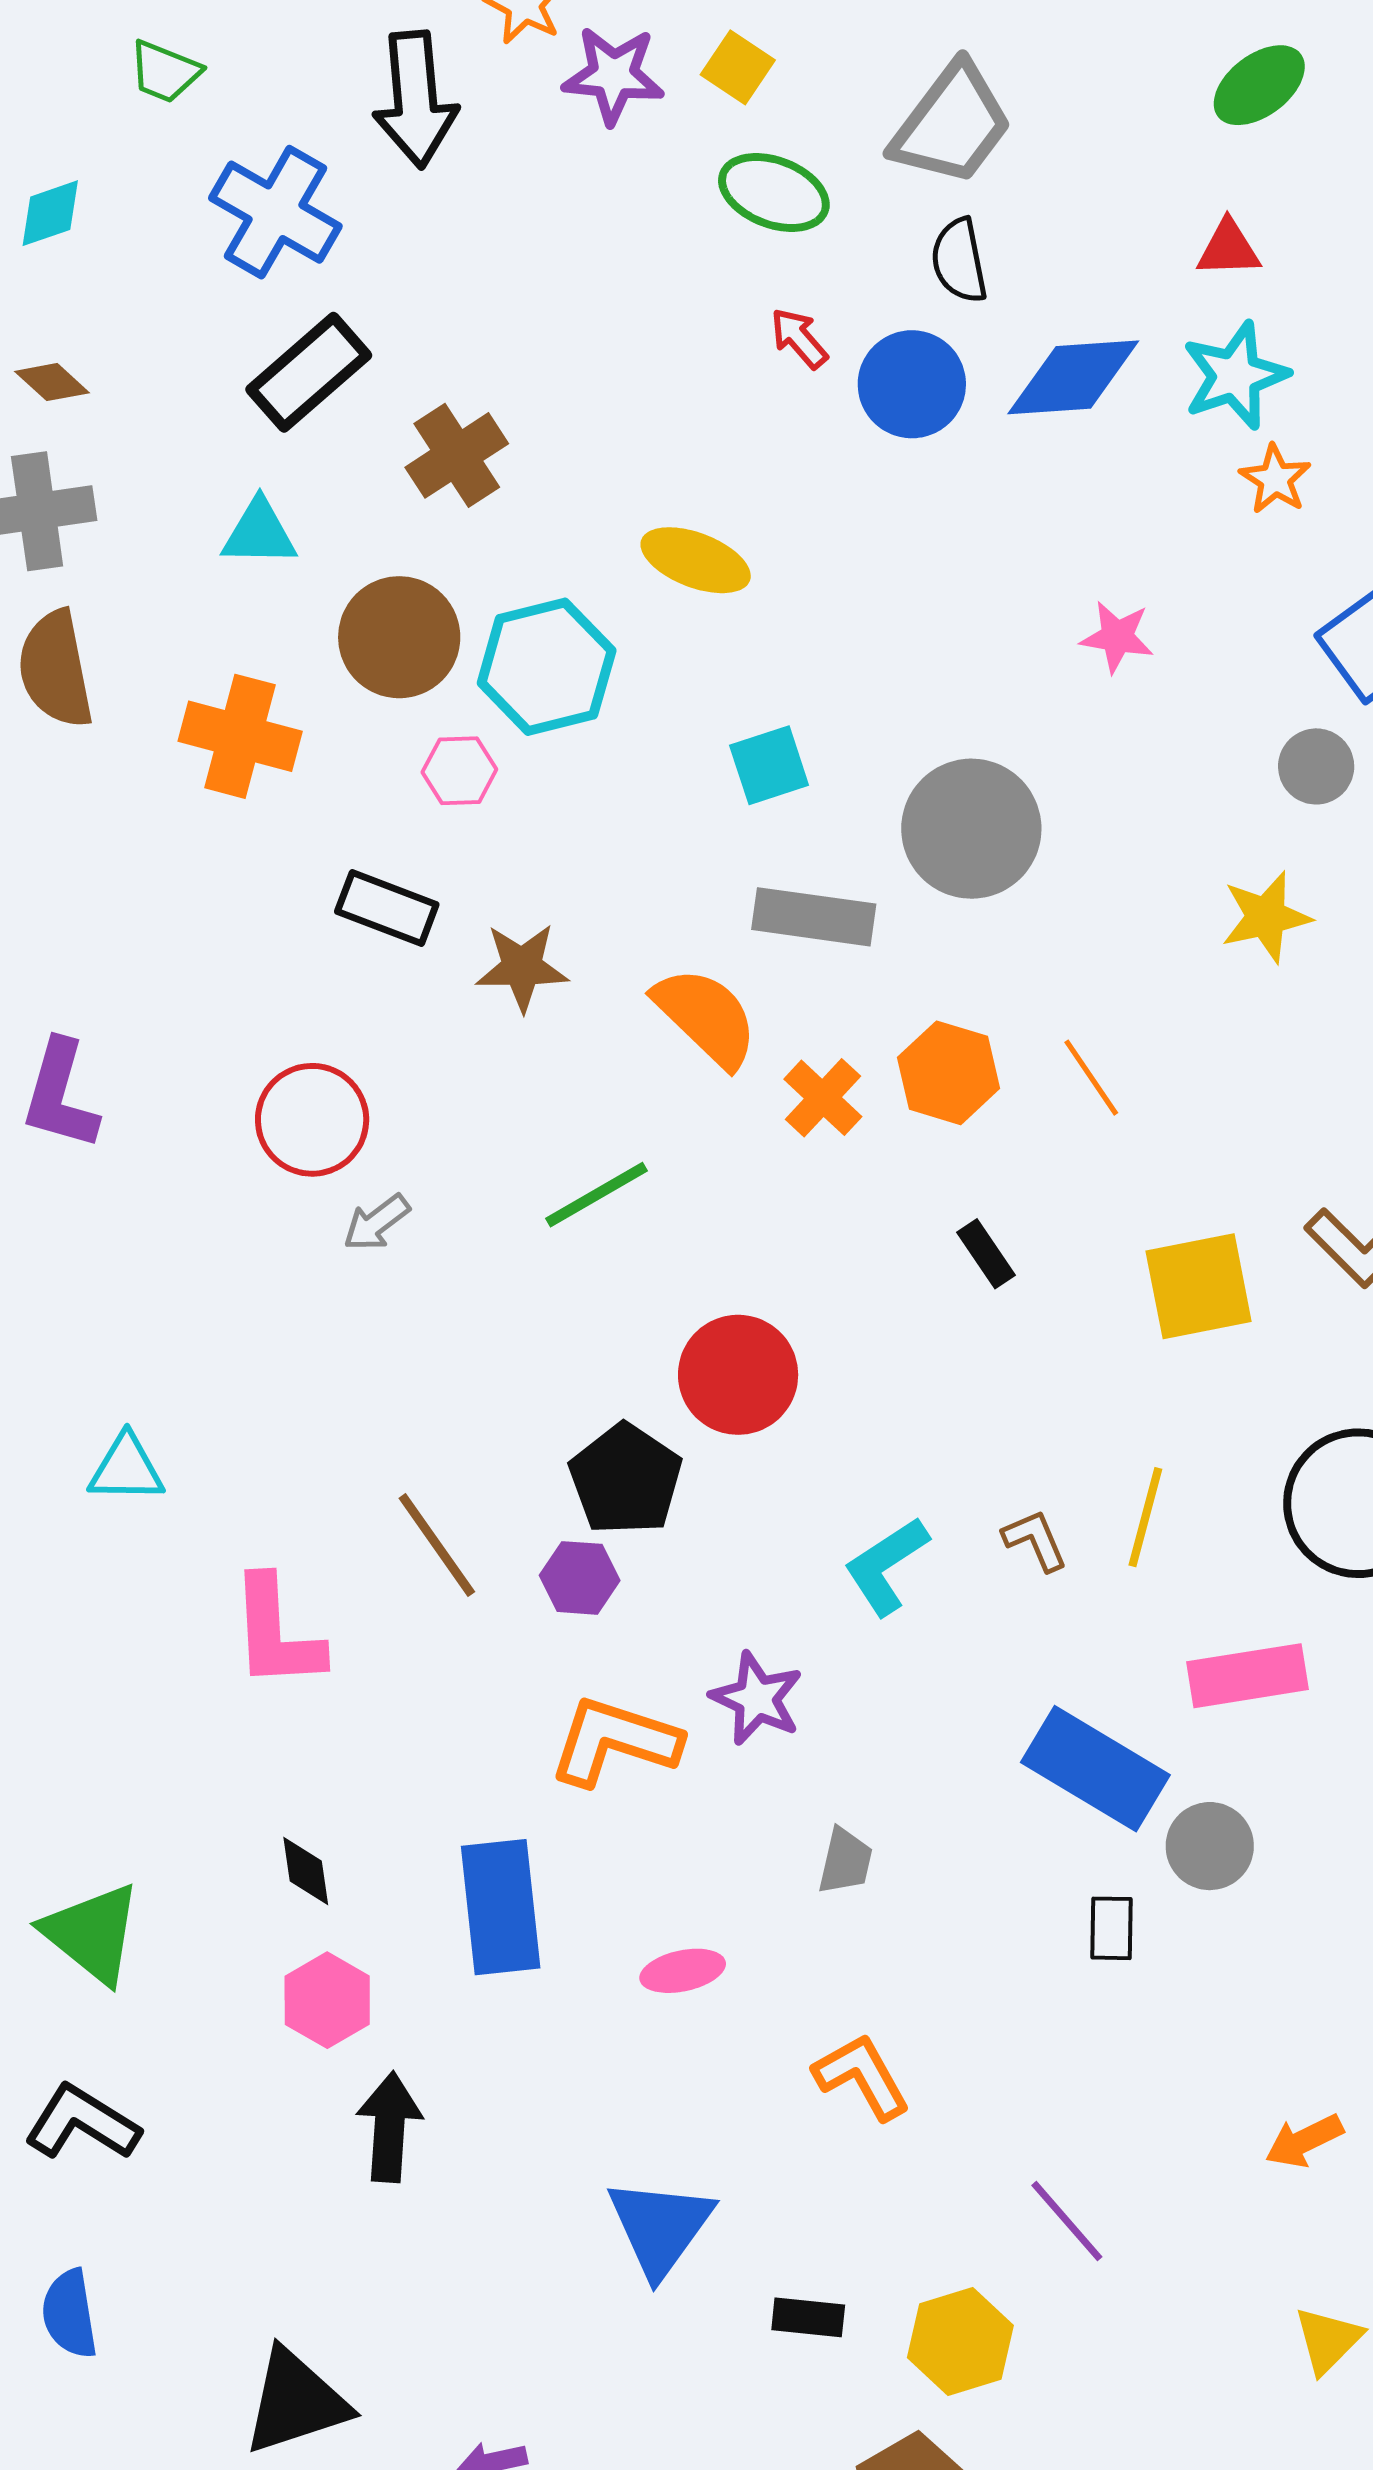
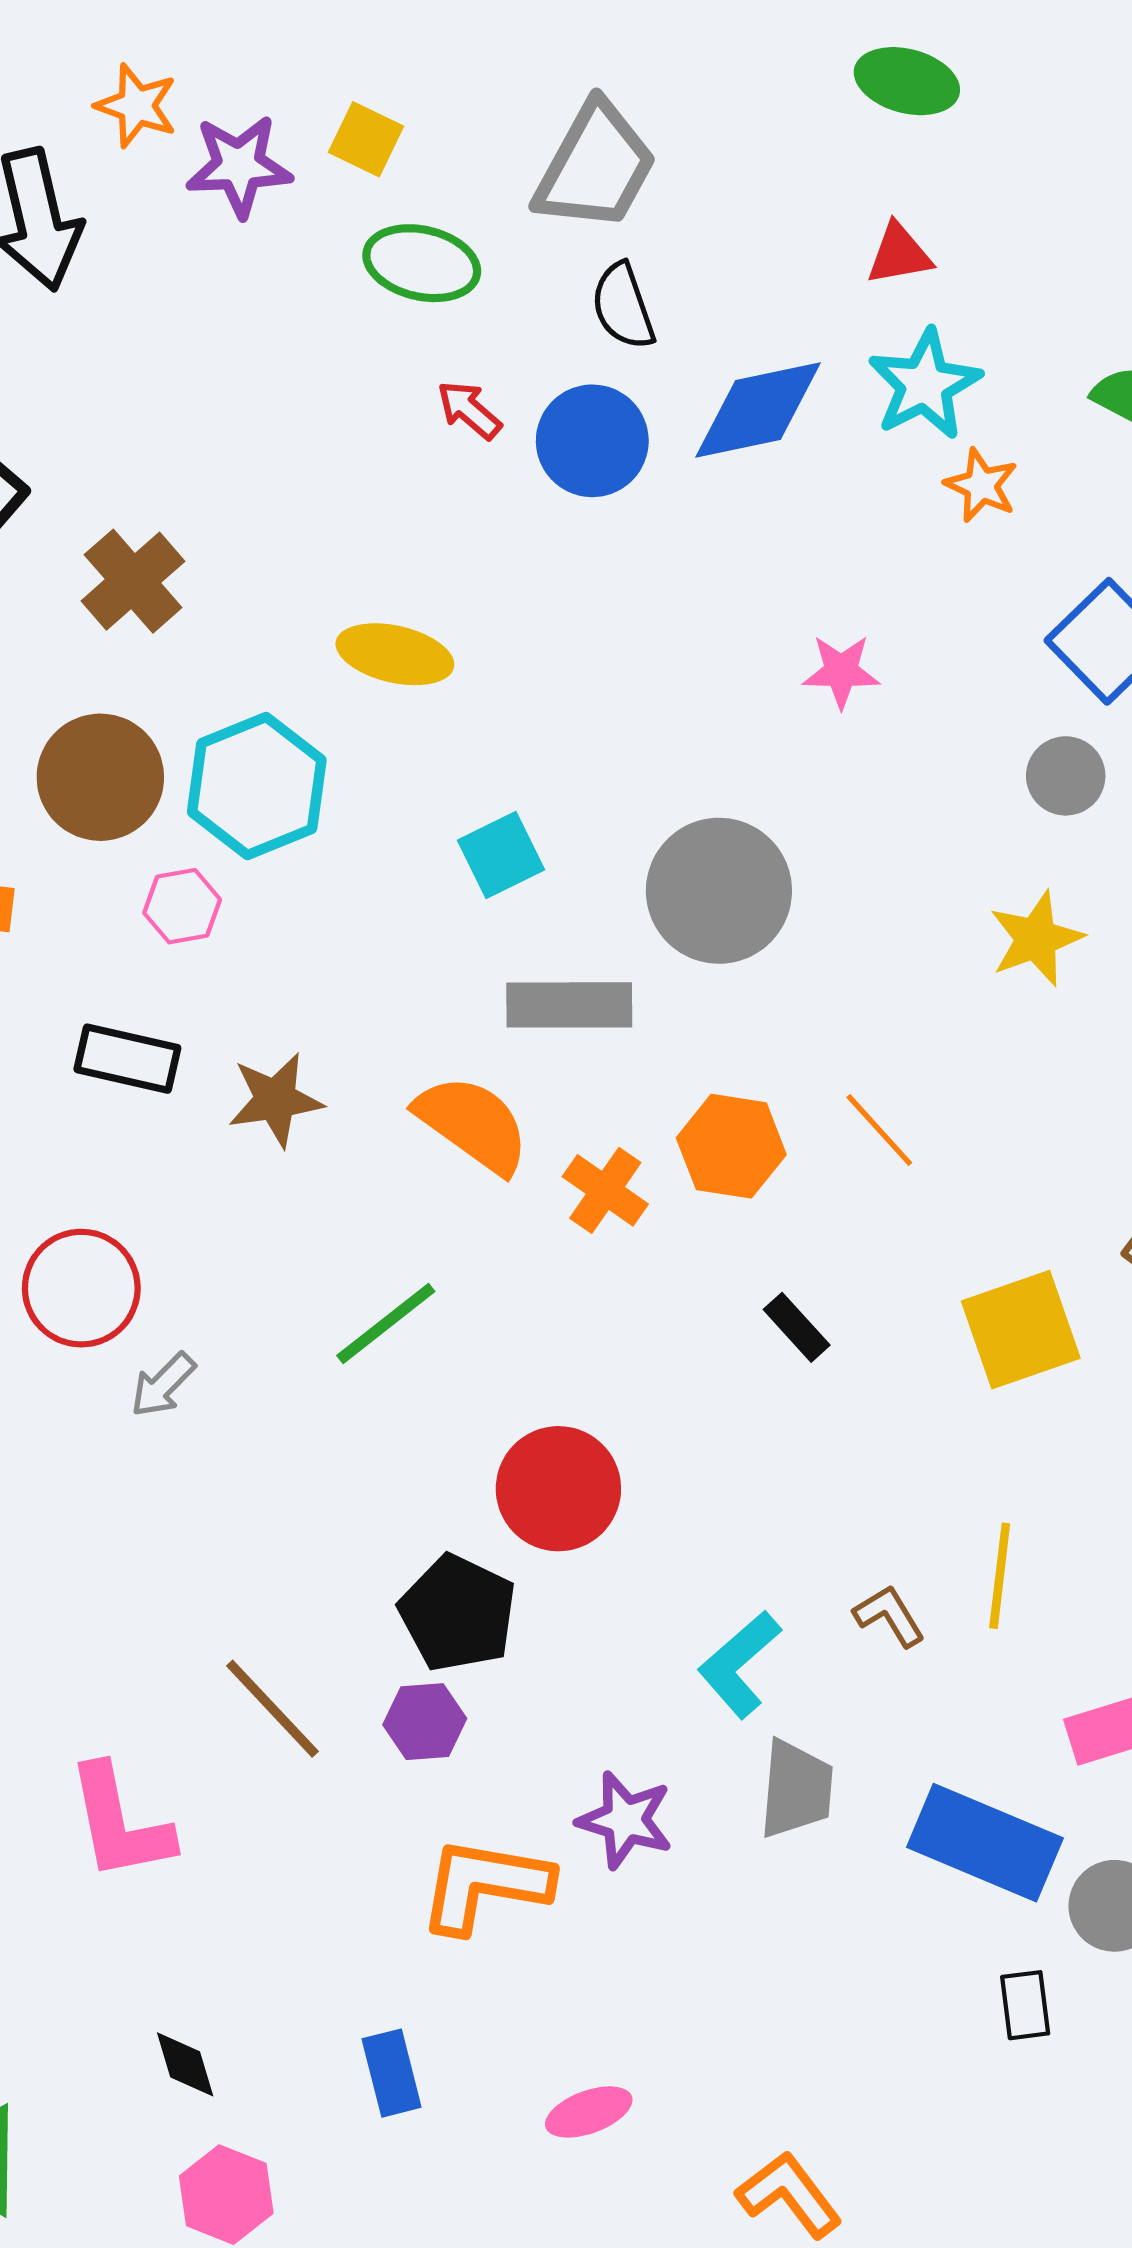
green ellipse: (1259, 85) -> (907, 81), turned 60
gray trapezoid: (845, 1861) -> (796, 1789), moved, size x1.4
blue rectangle: (501, 1907) -> (392, 2073), size x0.6

